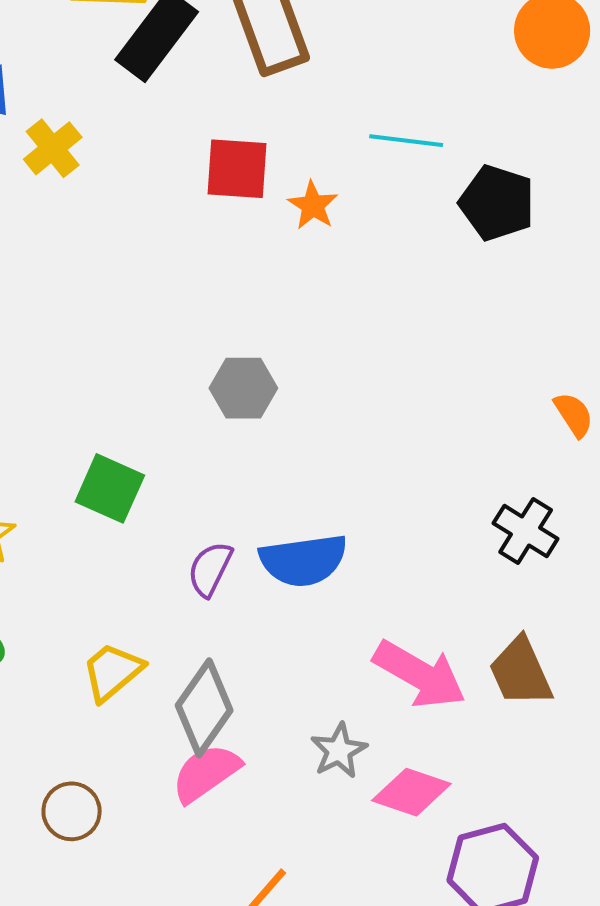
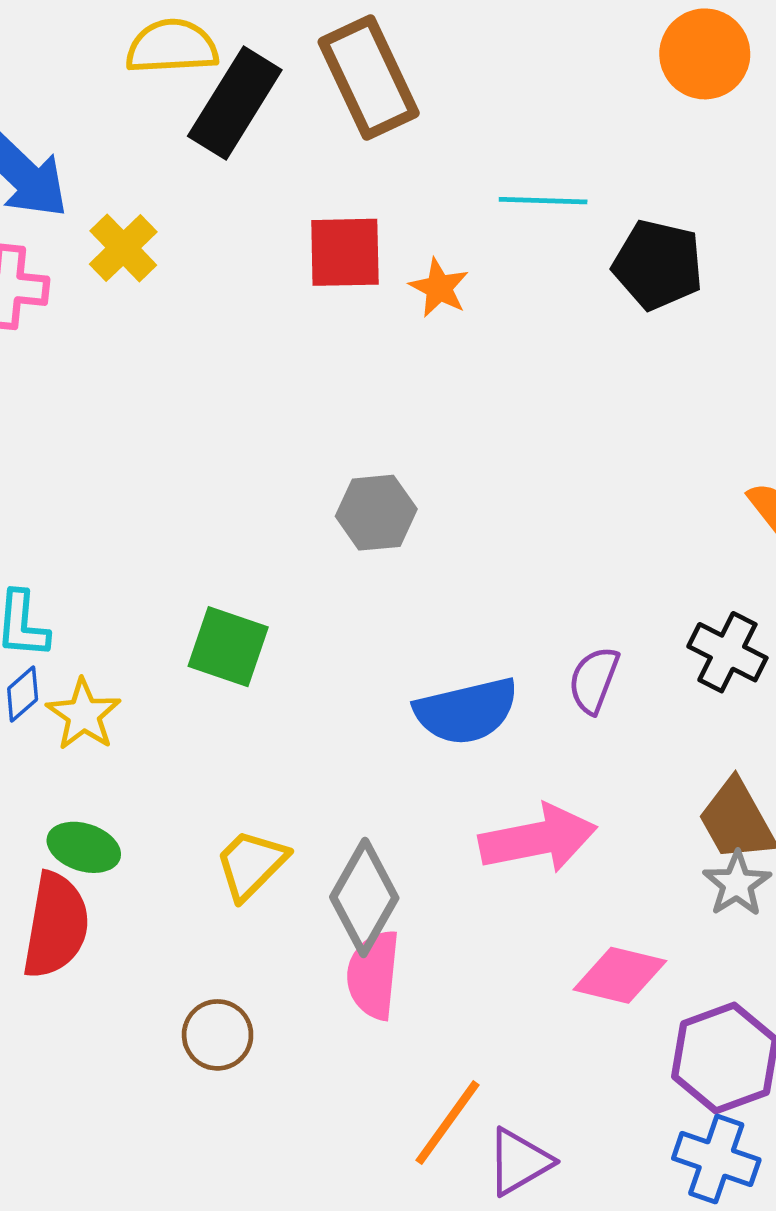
purple semicircle: (210, 569) -> (594, 680), moved
pink arrow: (419, 674) -> (538, 839), moved, turned -36
gray star: (339, 751) -> (737, 884), moved
pink semicircle: (206, 773) -> (373, 975), turned -44

